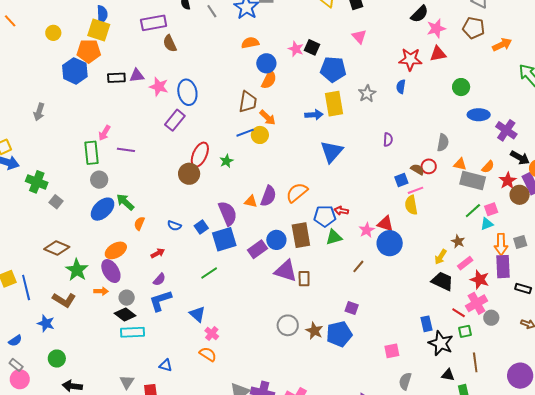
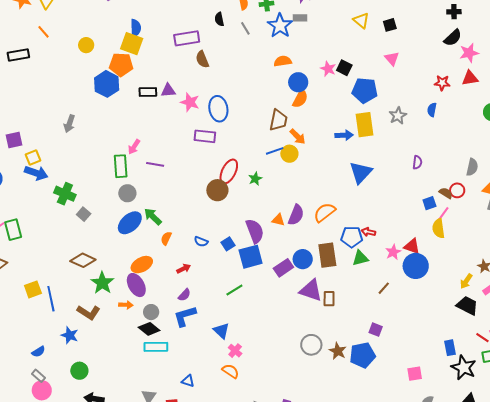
red star: (410, 59) -> (442, 83), size x0.7
purple rectangle: (175, 120) -> (205, 136), turned 55
pink line: (415, 190) -> (443, 214), turned -35

